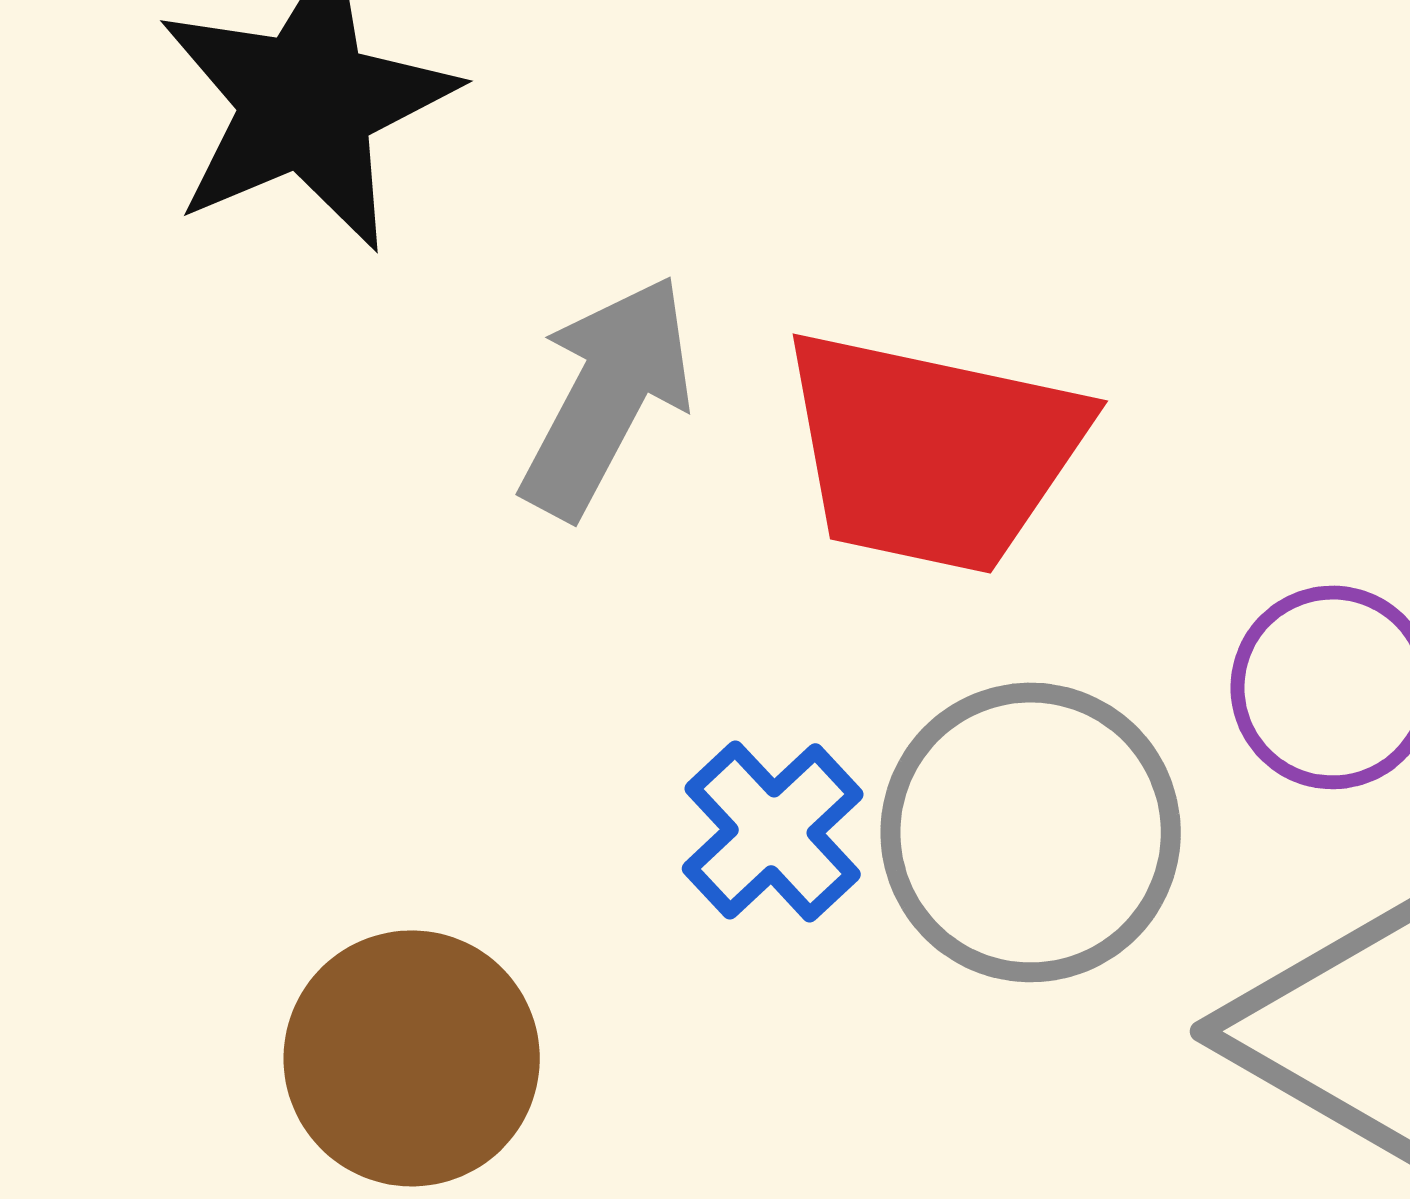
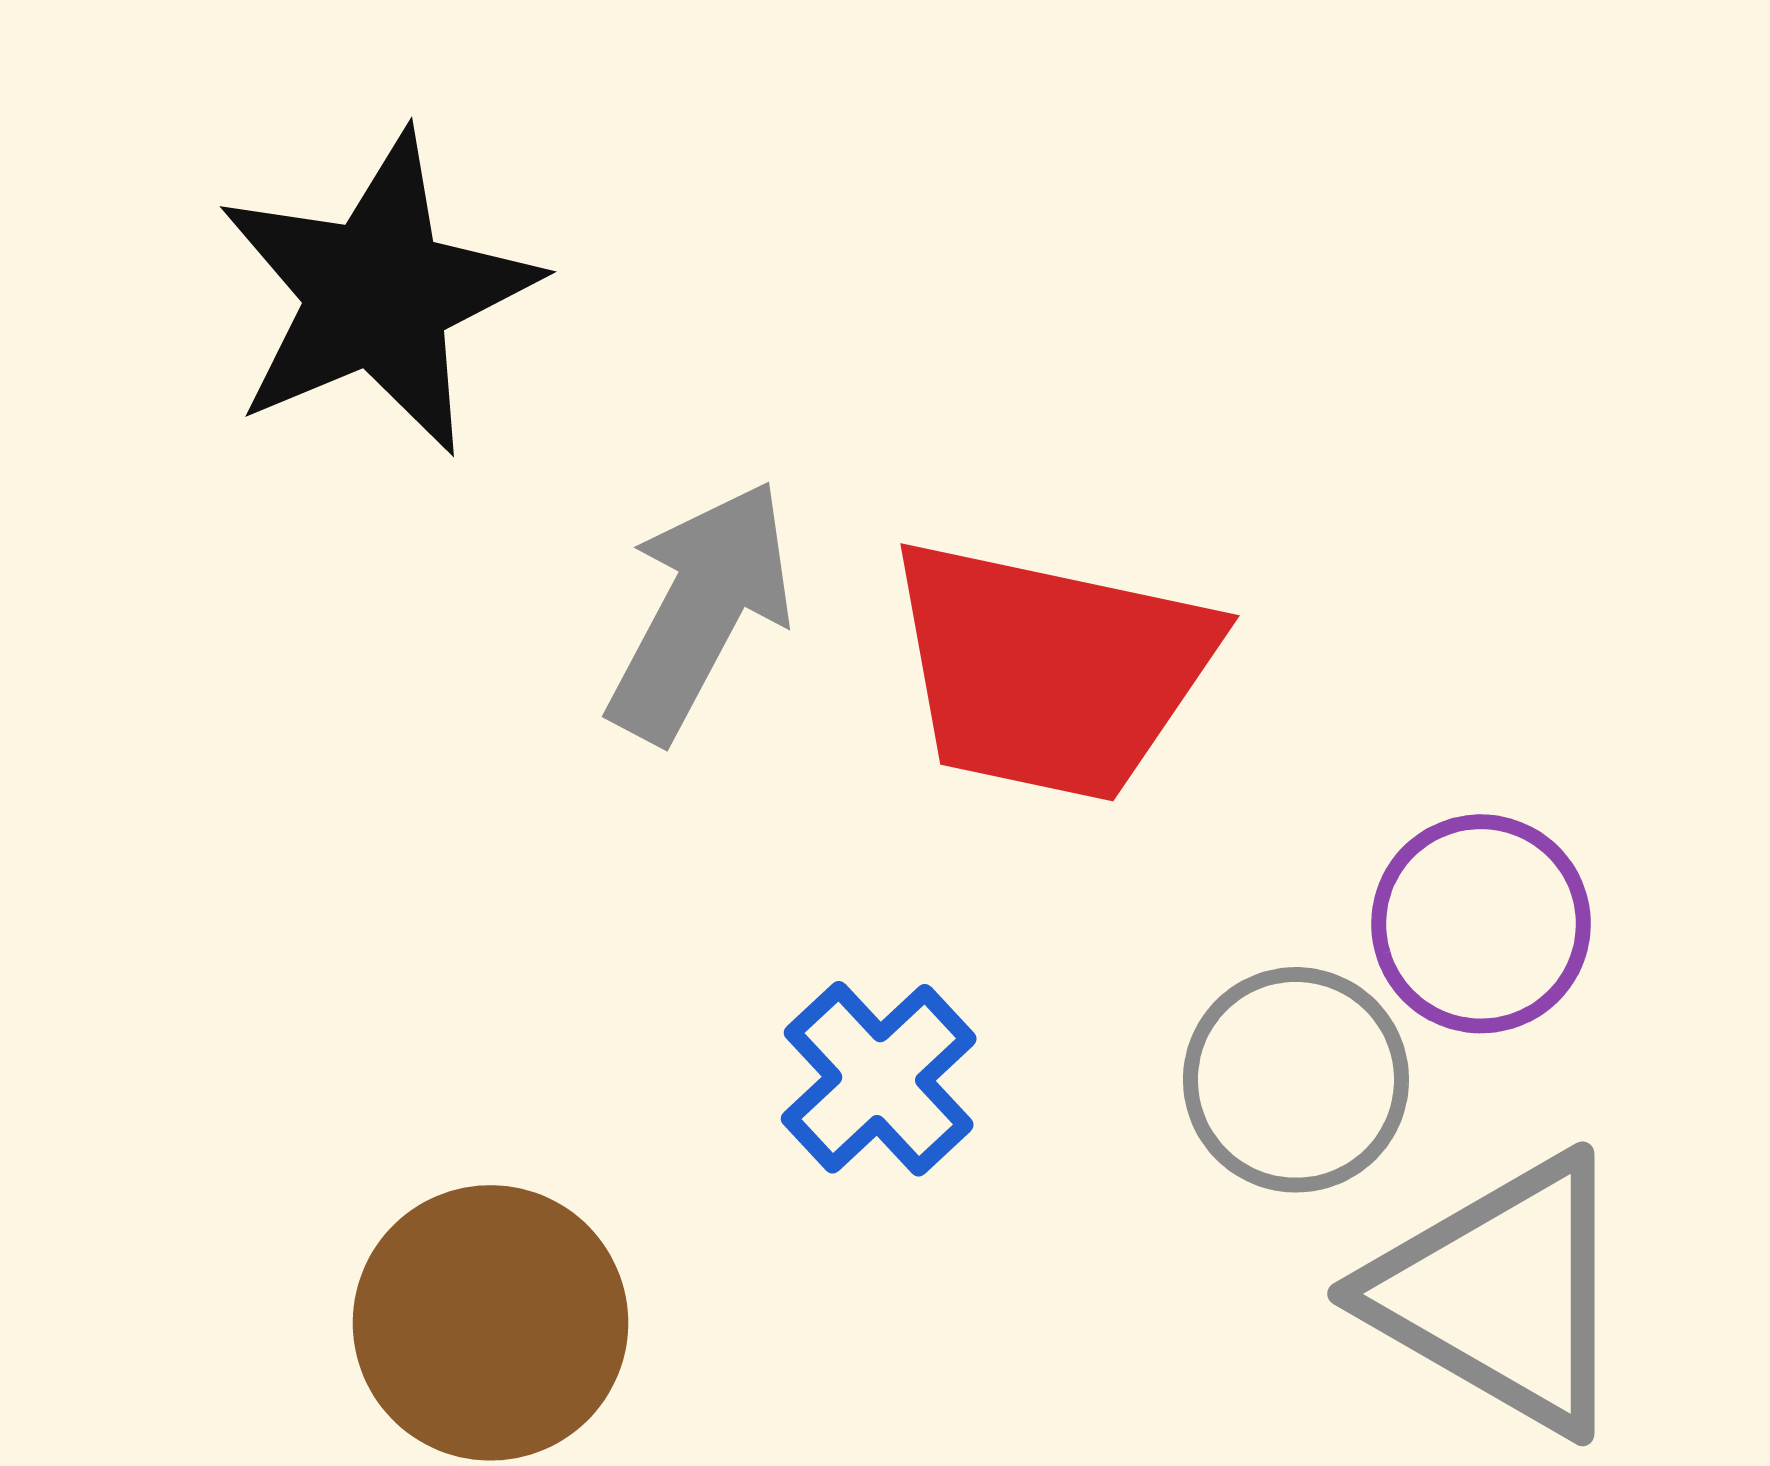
gray circle: (1031, 832) -> (1296, 1080), moved, size x0.7

